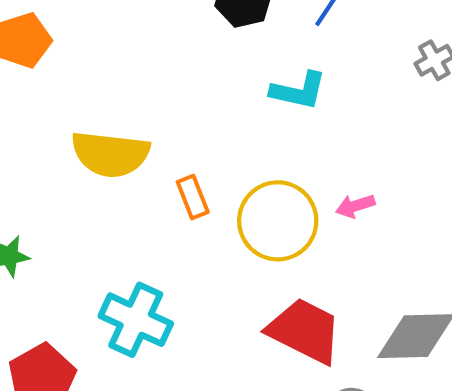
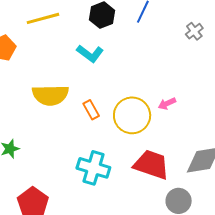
cyan L-shape: (299, 91) -> (90, 54), moved, turned 32
cyan cross: (136, 320) -> (93, 168), moved

